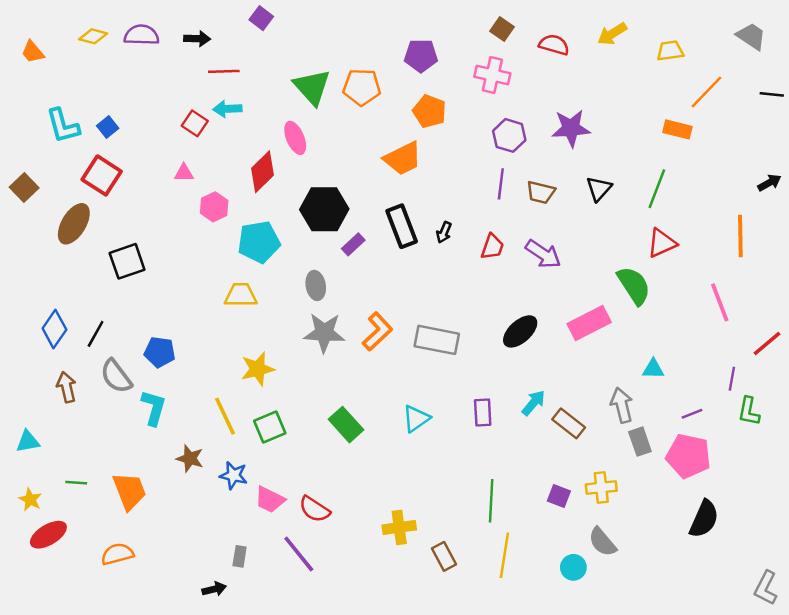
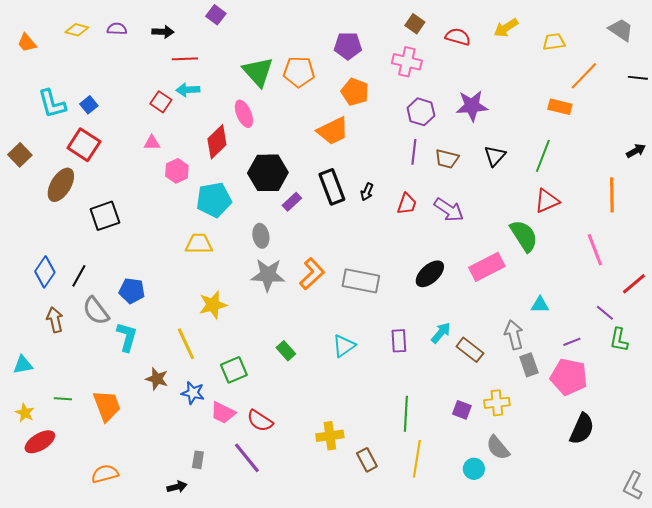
purple semicircle: (142, 35) -> (117, 29), size x0.7
purple line: (732, 379) -> (605, 313), turned -60
green rectangle: (346, 425) -> (286, 351), size x0.7
green square: (270, 427) -> (234, 370), moved
orange semicircle: (117, 554) -> (105, 474), moved

